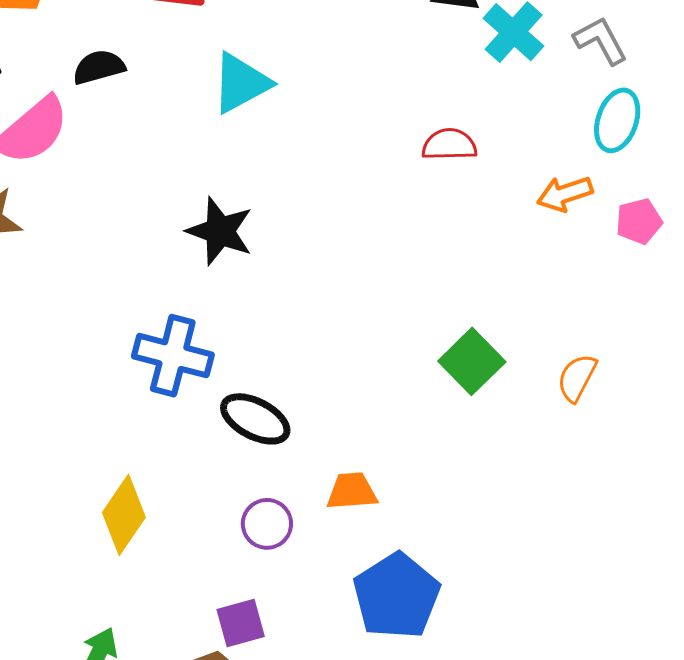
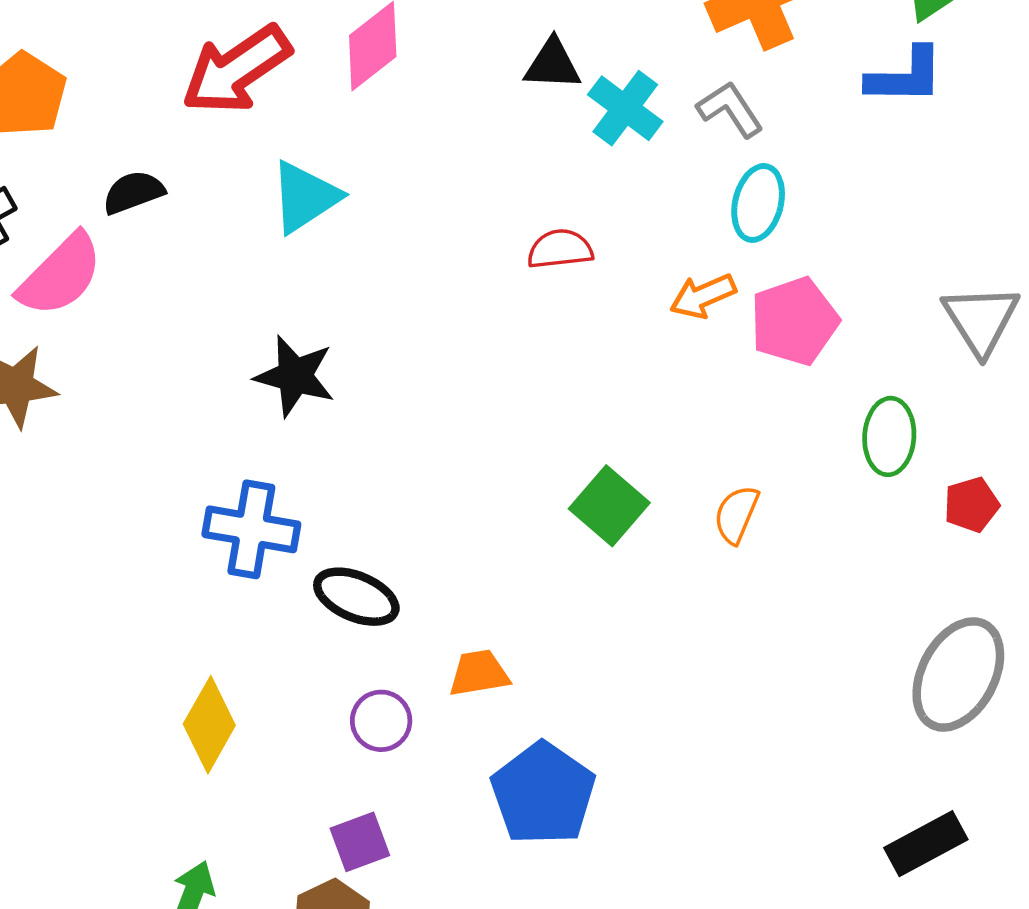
pink pentagon: (639, 221) -> (794, 321), size x1.6

